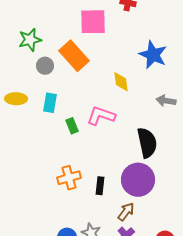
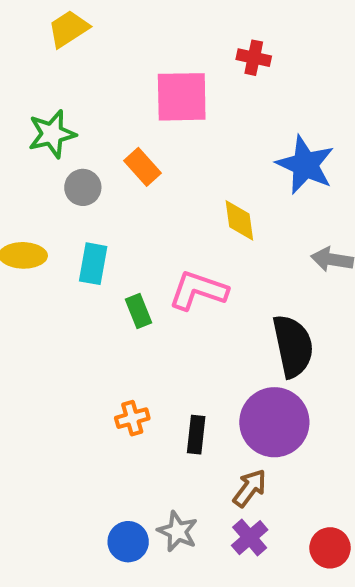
orange rectangle: (74, 56) -> (143, 167), size x0.6
orange cross: (69, 178) -> (132, 418), size x0.7

